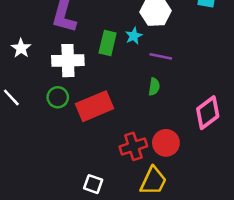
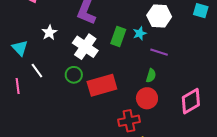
white cross: (68, 61) -> (85, 47), turned 30
red circle: (166, 143) -> (147, 98), moved

